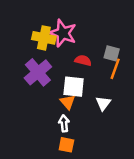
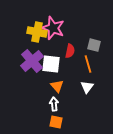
red semicircle: (83, 60) -> (70, 51), turned 88
orange line: (115, 69) -> (88, 64), moved, turned -36
white square: (74, 87) -> (51, 64), moved

